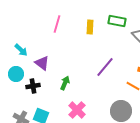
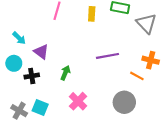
purple line: (105, 67) -> (107, 56), turned 40

